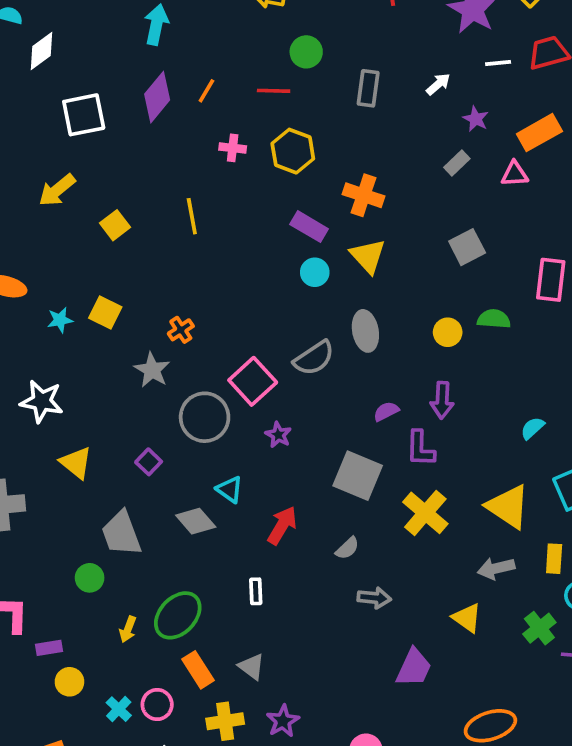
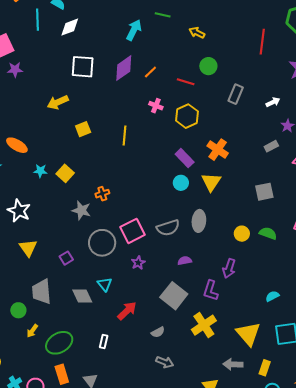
gray star: (152, 370) -> (81, 210), turned -30
purple semicircle: (386, 411) -> (185, 261), moved
yellow arrow: (128, 629) -> (32, 331), moved

